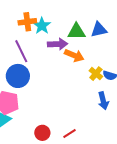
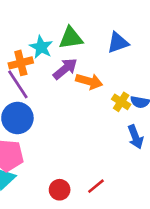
orange cross: (27, 22) -> (21, 63), moved
green triangle: (76, 32) -> (71, 38), moved
purple arrow: (58, 44) -> (65, 69), turned -30

